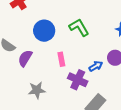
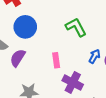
blue circle: (44, 31) -> (25, 27), moved
blue arrow: (96, 66) -> (95, 56), moved, turned -32

